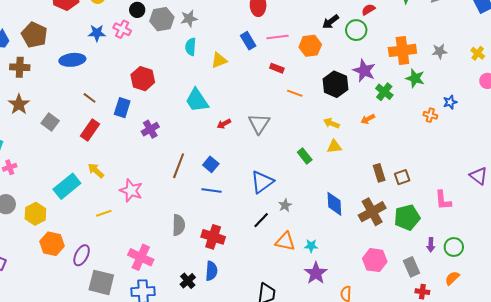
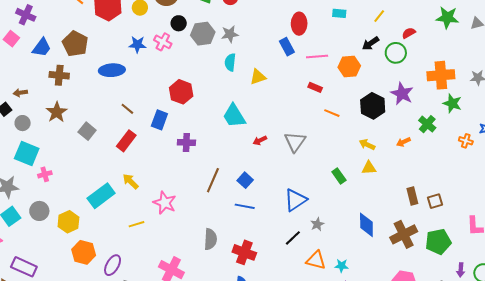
blue rectangle: (248, 41) -> (287, 47), moved
green cross: (384, 92) -> (427, 124), moved
purple cross: (150, 129) -> (186, 143), turned 30

